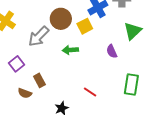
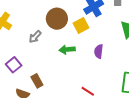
gray arrow: (39, 36) -> (35, 37), size x0.6
purple semicircle: (112, 51) -> (99, 51), moved, turned 32

